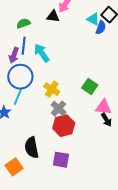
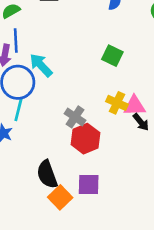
cyan arrow: (42, 53) -> (41, 65), moved
green square: (90, 86) -> (112, 56), moved
yellow cross: (52, 89) -> (117, 103), moved
orange square: (14, 167) -> (60, 197), moved

